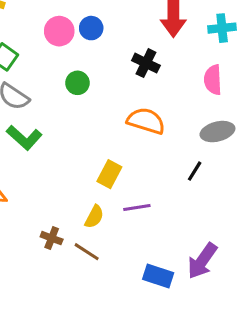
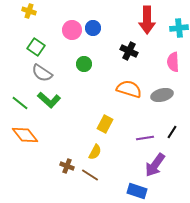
gray ellipse: (217, 132) -> (162, 95), moved
black line: (195, 171) -> (172, 132), moved
purple line: (137, 208) -> (145, 138), moved
purple arrow: (202, 261) -> (155, 165), moved

